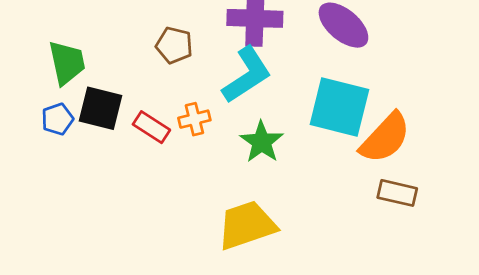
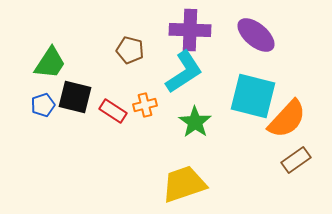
green trapezoid: (67, 63) -> (50, 63), turned 45
brown rectangle: (397, 193) -> (296, 160), turned -48

